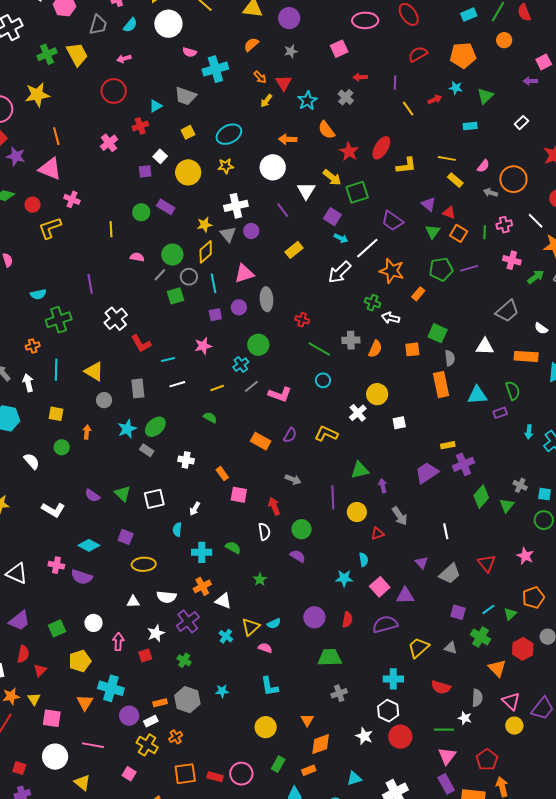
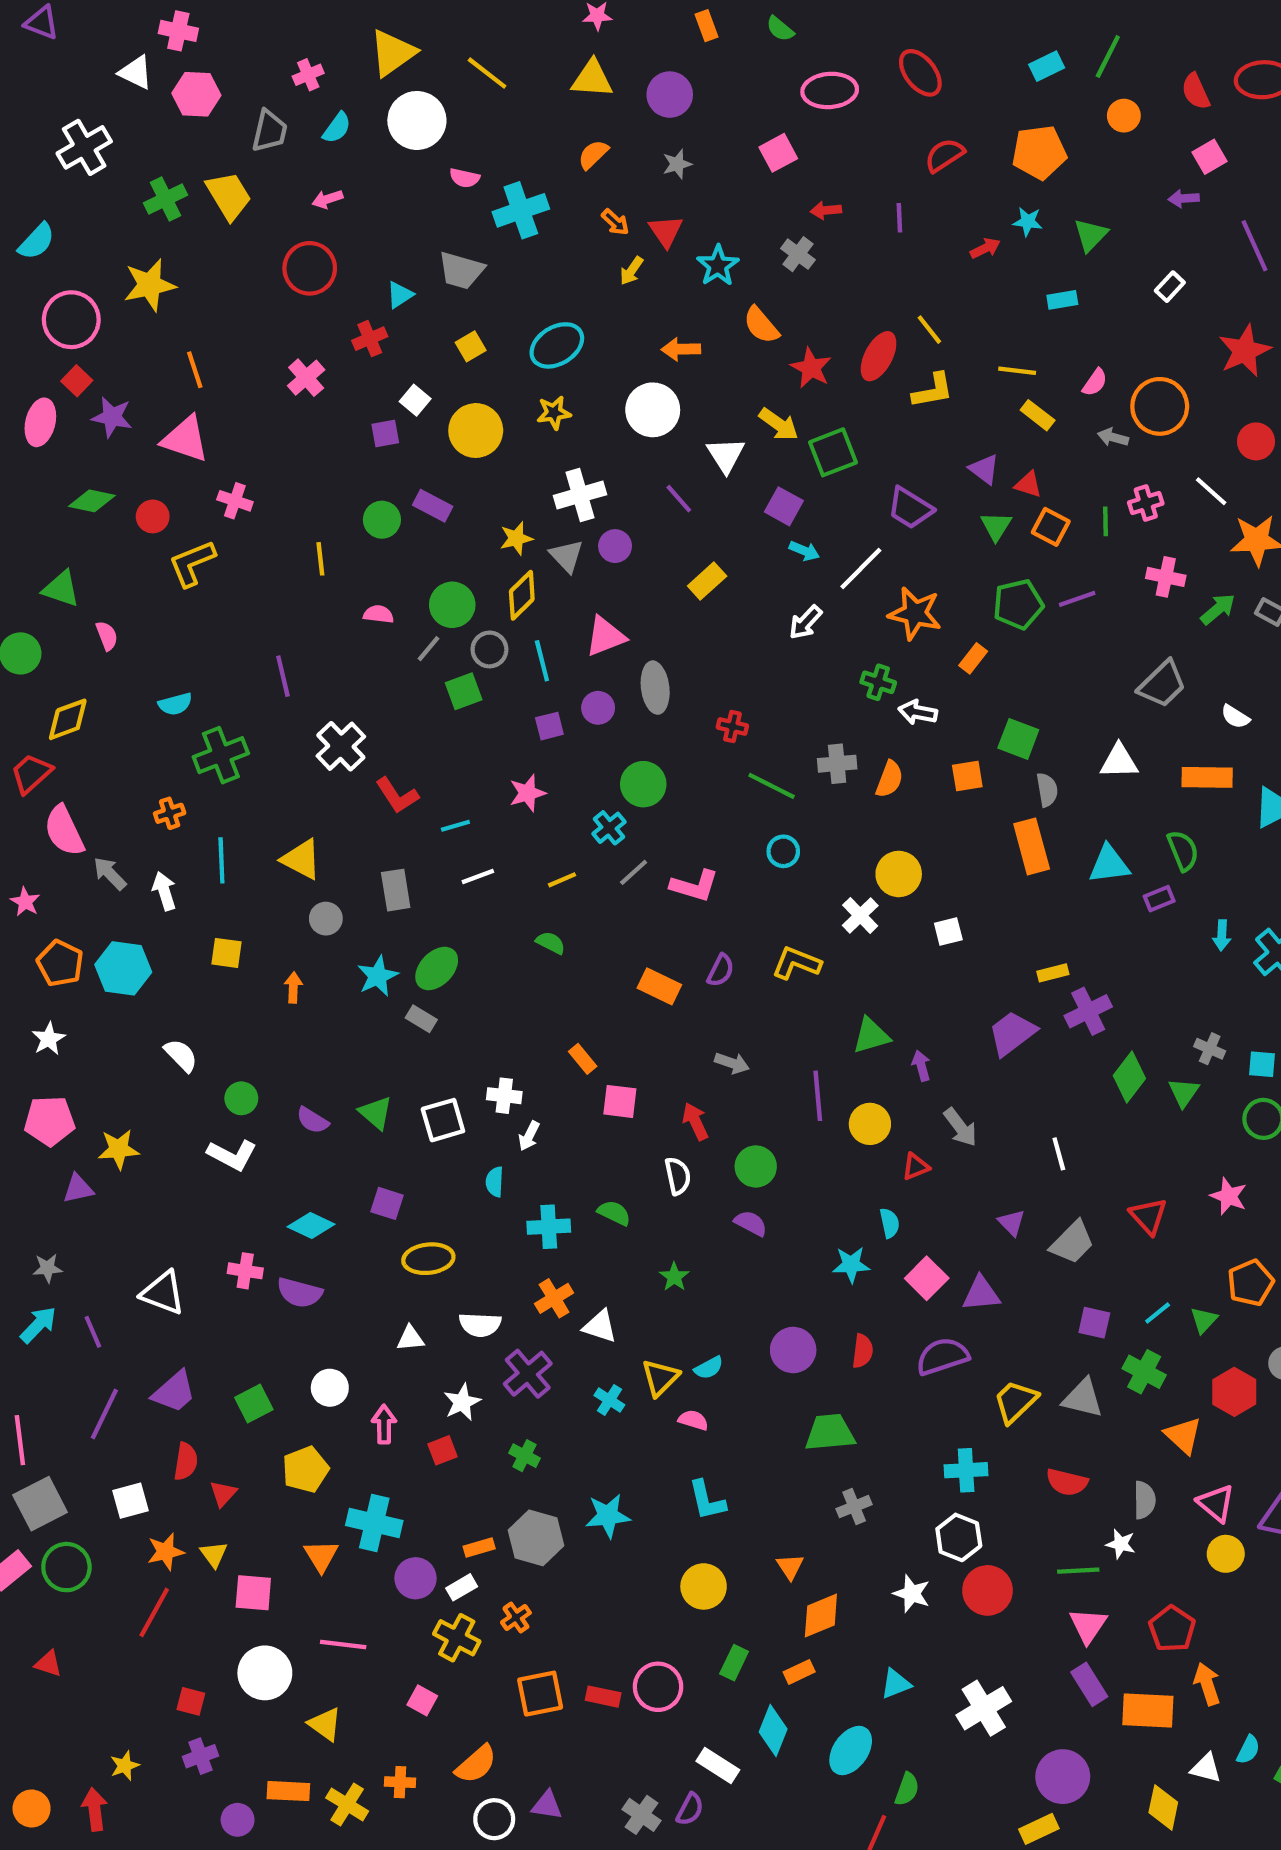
red semicircle: (524, 12) -> (1196, 91), moved
yellow line: (408, 109) -> (929, 330), moved
white arrow: (340, 272) -> (805, 622), size x0.7
green circle: (62, 447) -> (241, 1098), moved
white cross: (186, 460) -> (504, 1096), moved
gray triangle: (451, 648) -> (1083, 1398), size x1.5
cyan star: (222, 691) -> (608, 1516), size x1.5

